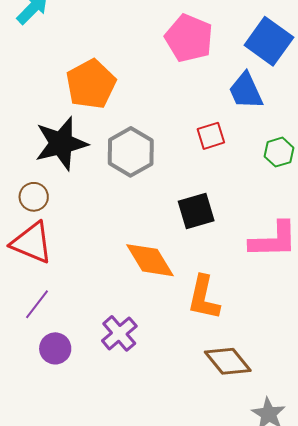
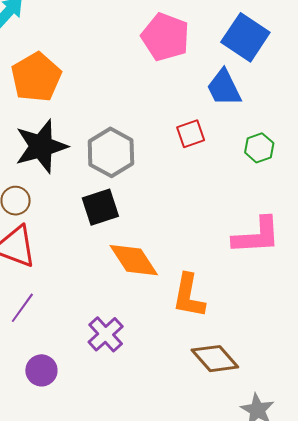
orange pentagon: (91, 84) -> (36, 77), moved
black square: (196, 211) -> (100, 207), moved
purple circle: (55, 348) -> (41, 370), moved

